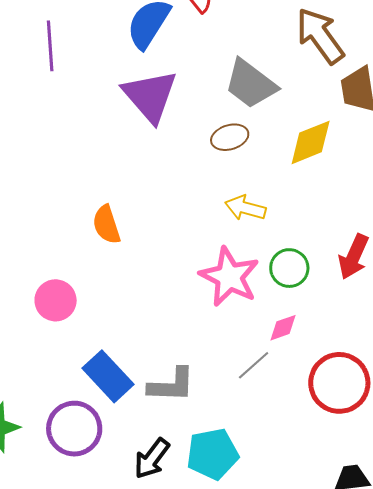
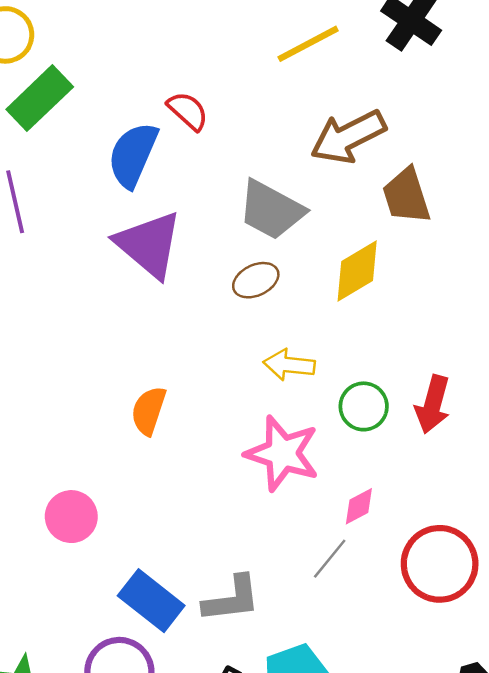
brown arrow: (320, 36) -> (348, 137), turned -72
orange semicircle: (106, 225) -> (149, 411), moved, turned 45
green circle: (289, 268) -> (364, 406), moved

